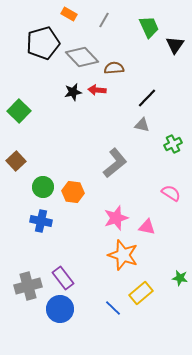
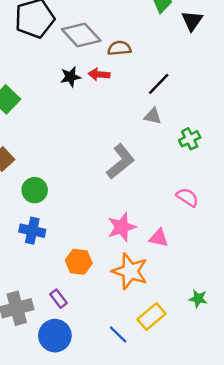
orange hexagon: (73, 192) -> (79, 262), moved
purple rectangle: (63, 278) -> (58, 299), size x0.7

